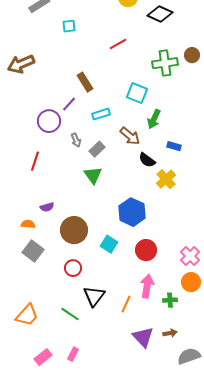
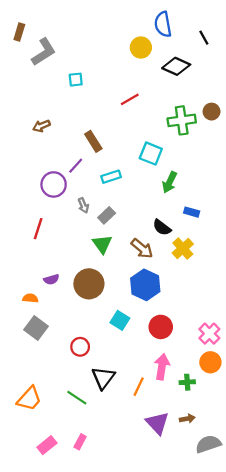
brown arrow: (21, 64) -> (41, 126), moved, size x0.6
brown arrow: (130, 136) -> (142, 249), moved
brown circle: (74, 230) -> (89, 284), moved

